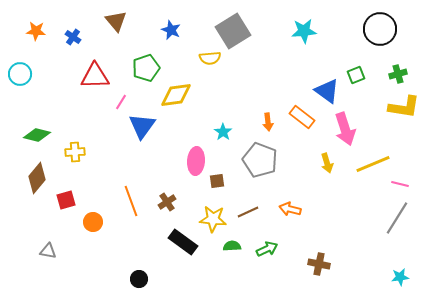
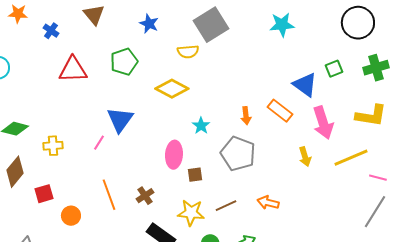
orange star: (36, 31) -> (18, 14), moved
green cross: (398, 74) -> (376, 68), size x1.4
yellow diamond: (176, 95) -> (172, 89), moved, turned 36
pink line: (121, 102) -> (99, 143), moved
yellow L-shape: (404, 107) -> (371, 116), moved

